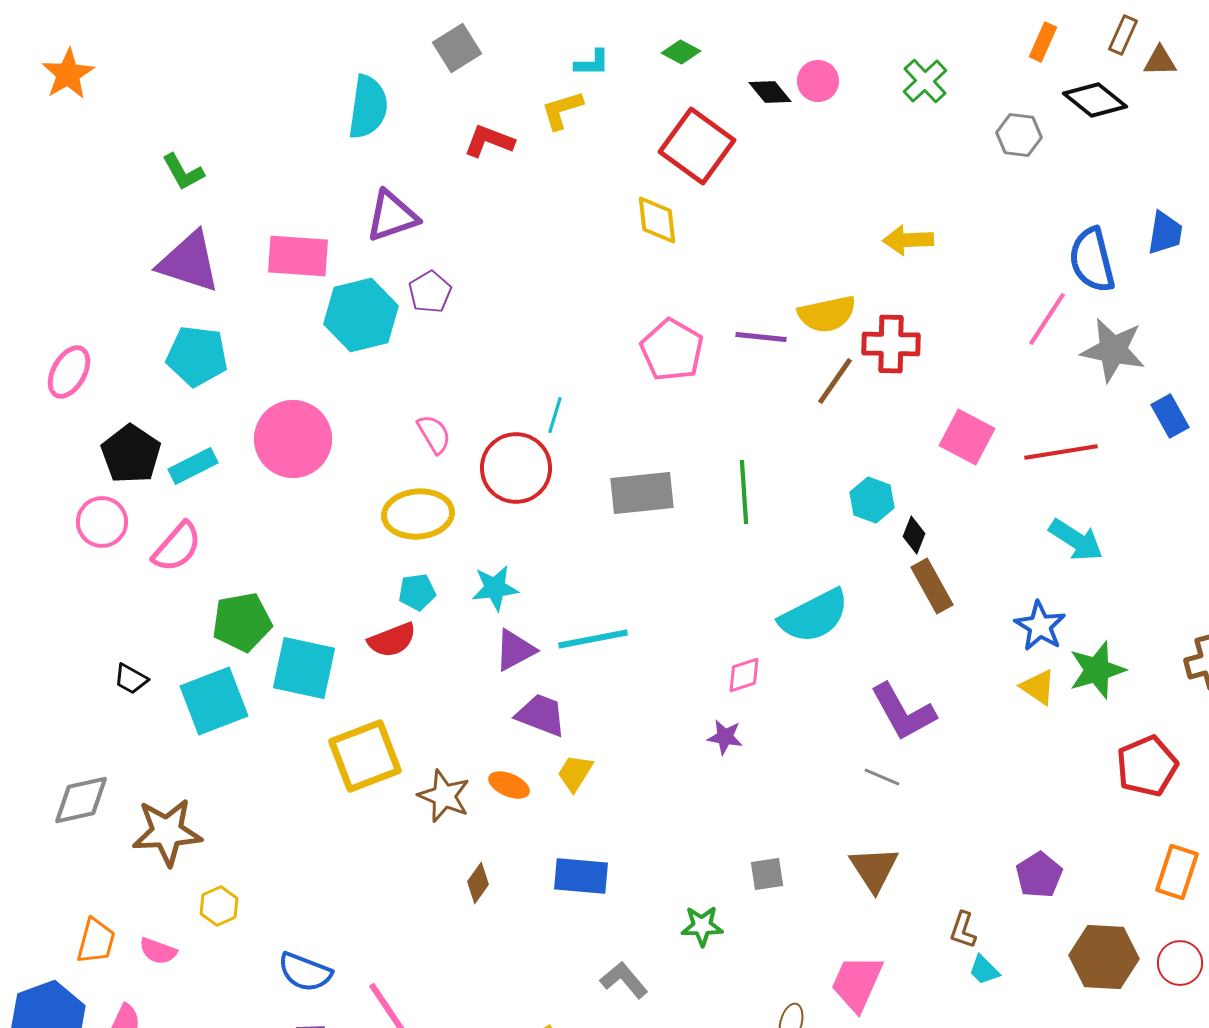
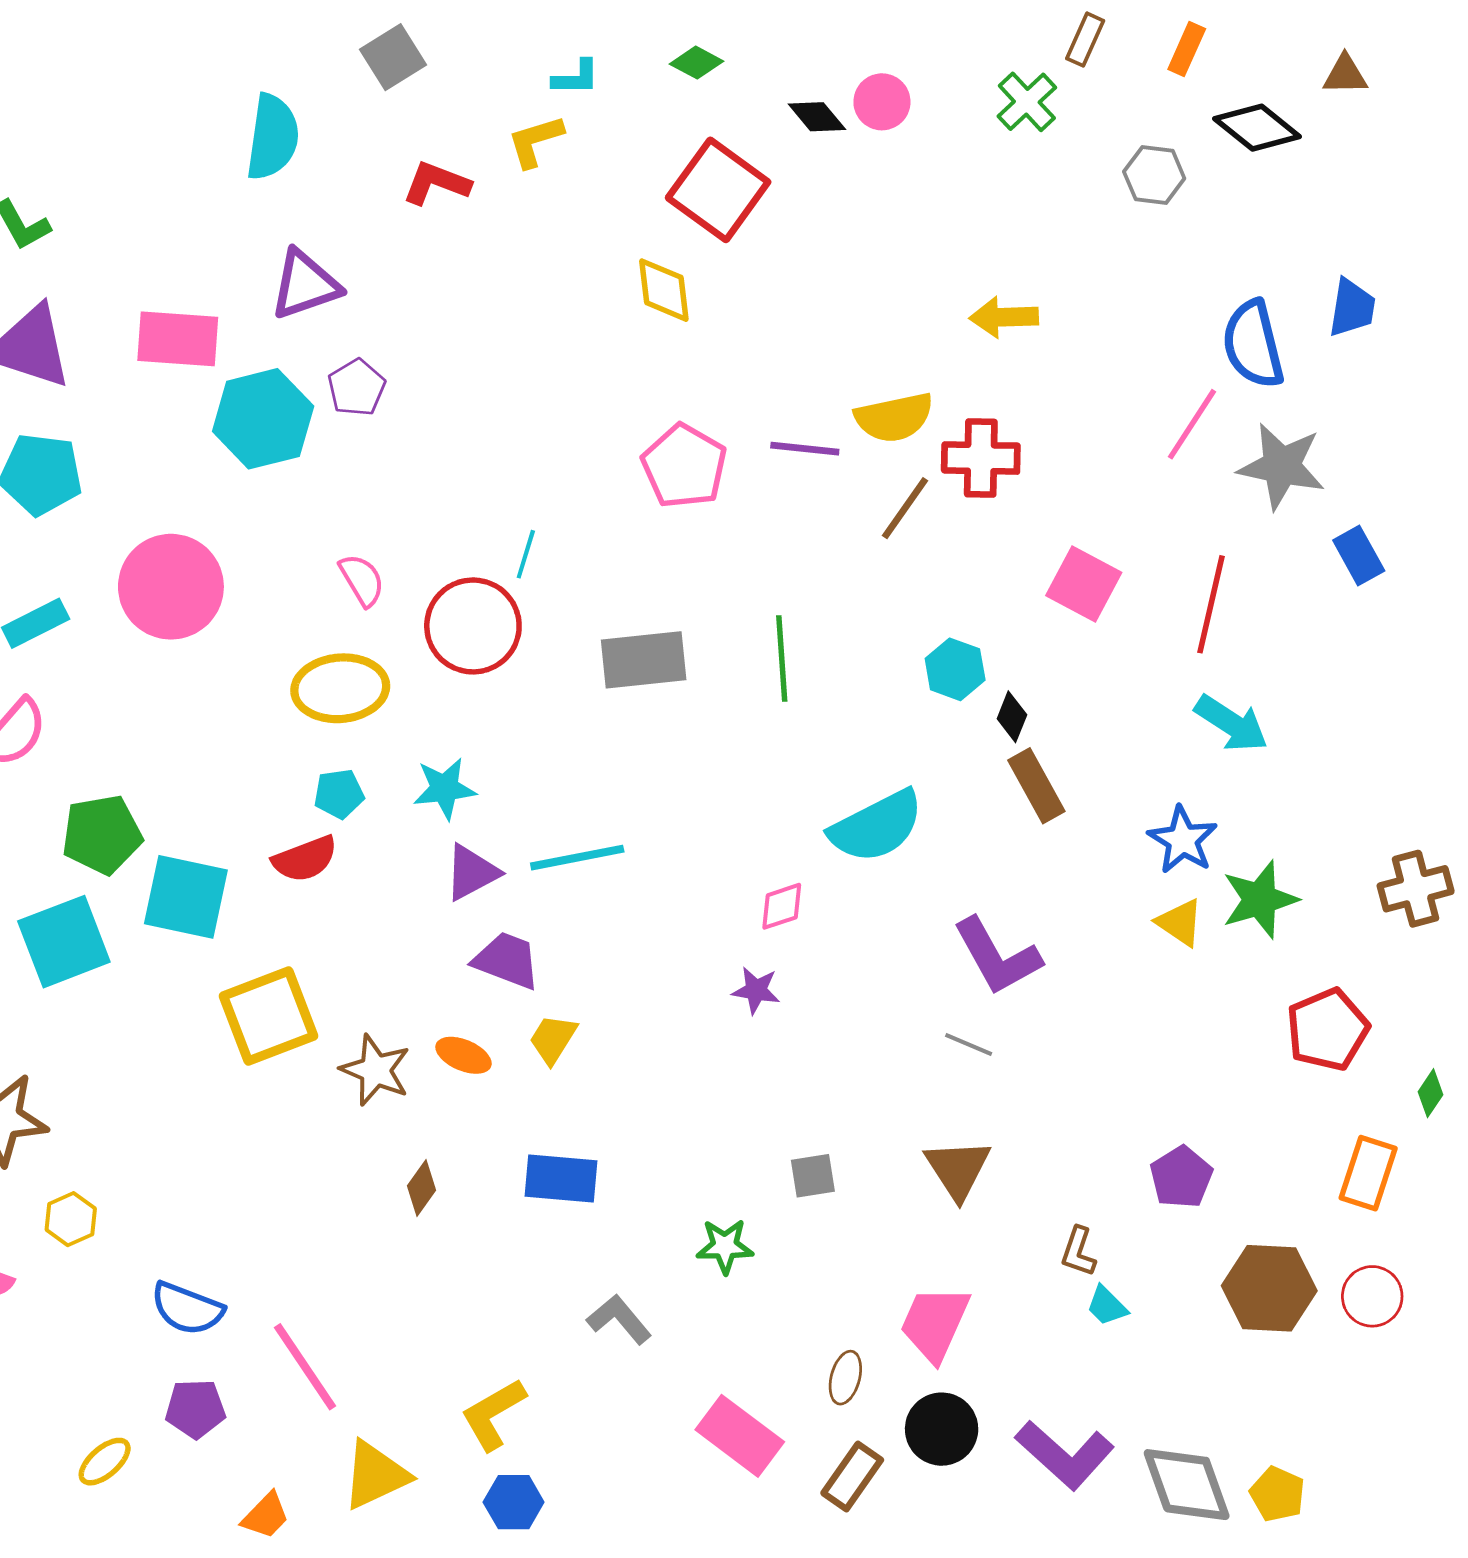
brown rectangle: (1123, 35) -> (1085, 40), moved
red line: (1061, 452) -> (1211, 604), turned -68

